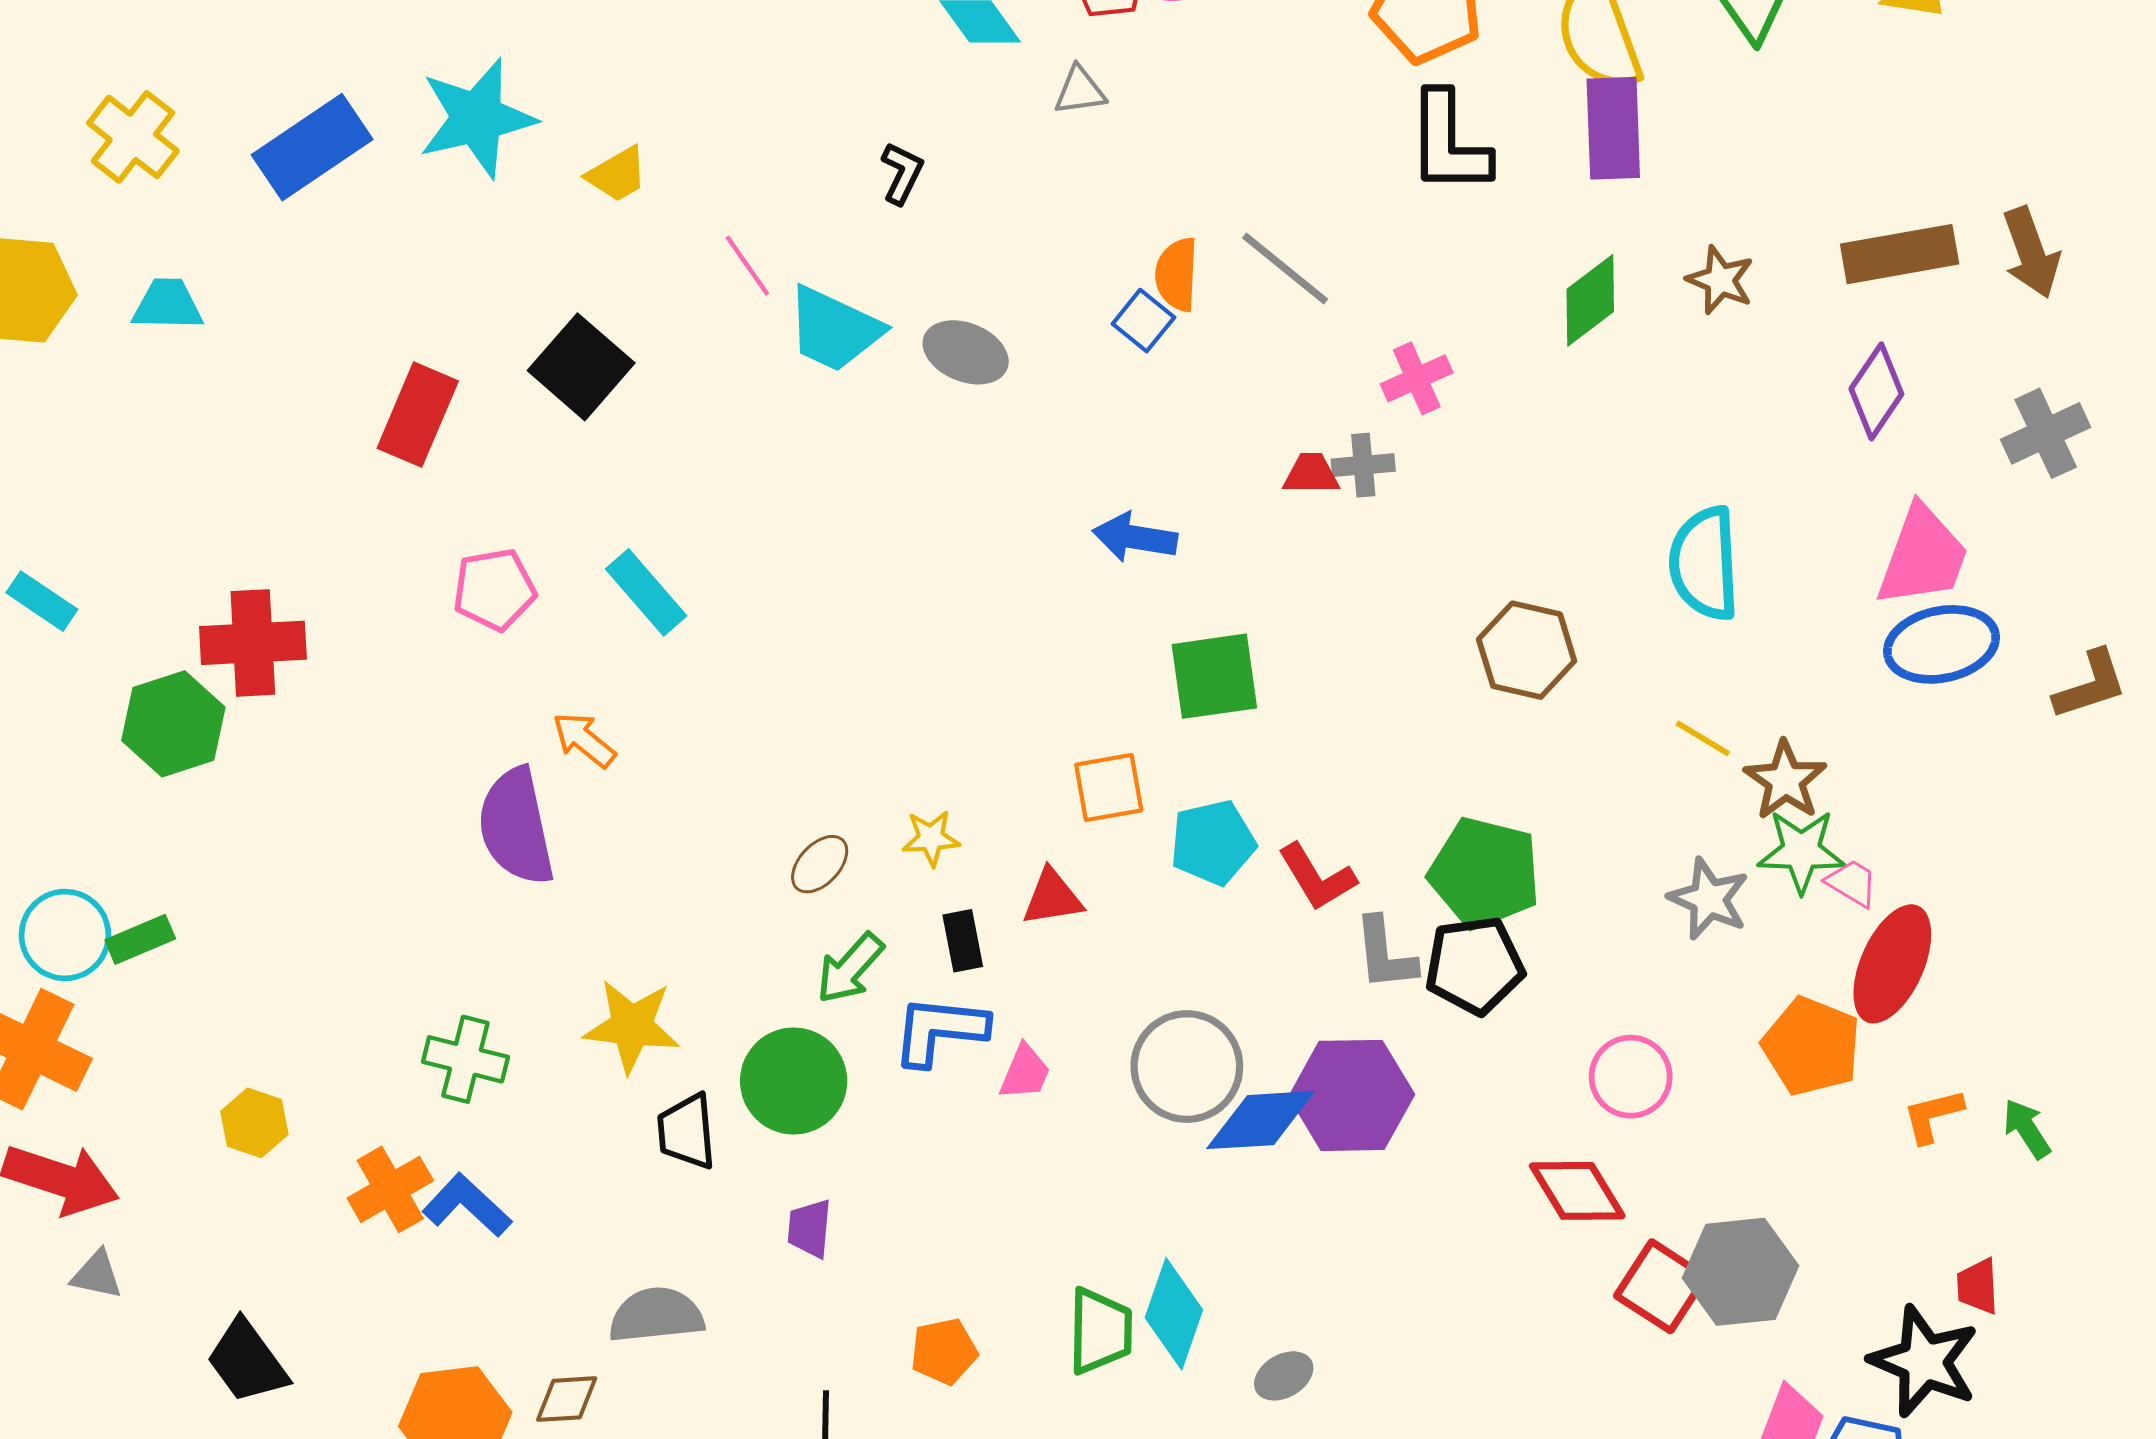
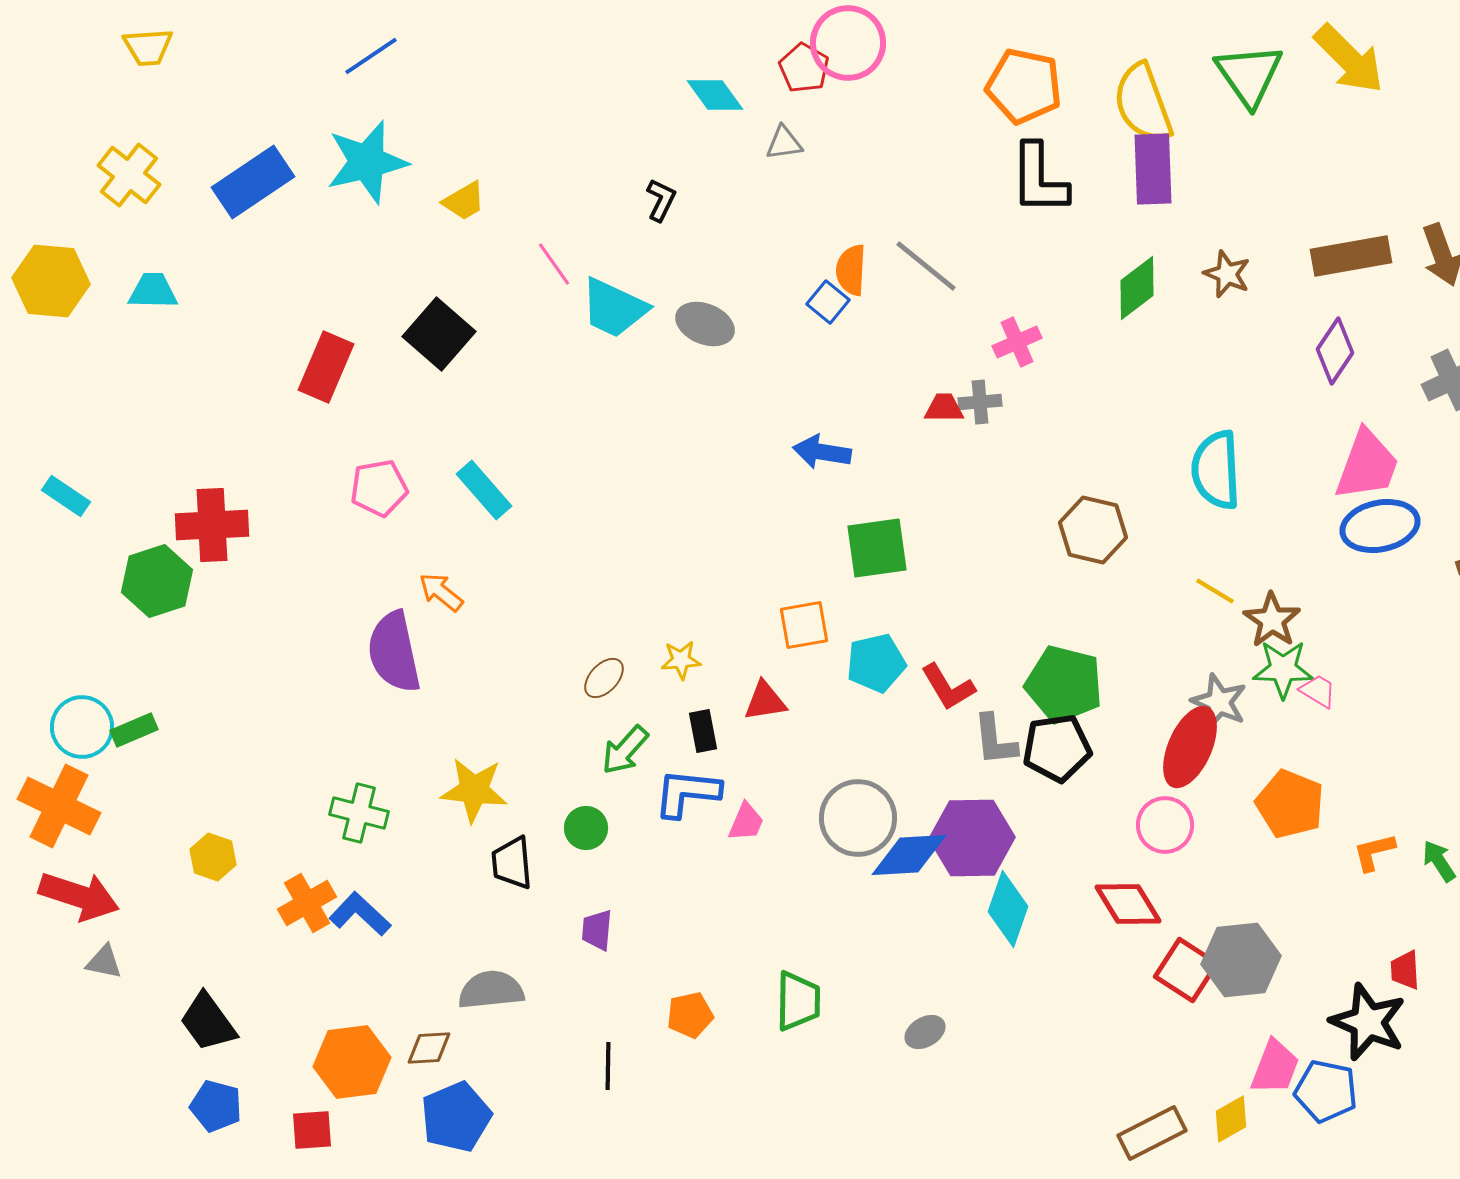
red ellipse: (1892, 964) -> (1190, 747), moved
green circle: (794, 1081) -> (586, 828), size x0.6
cyan diamond: (1174, 1314) -> (1008, 909), moved

